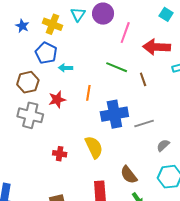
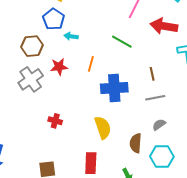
brown line: (143, 79) -> (152, 74), moved
gray cross: (30, 115) -> (31, 79), turned 35
gray line: (144, 123) -> (155, 98), moved
yellow semicircle: (94, 147) -> (103, 128), moved
brown semicircle: (129, 175) -> (136, 143), moved, turned 36

